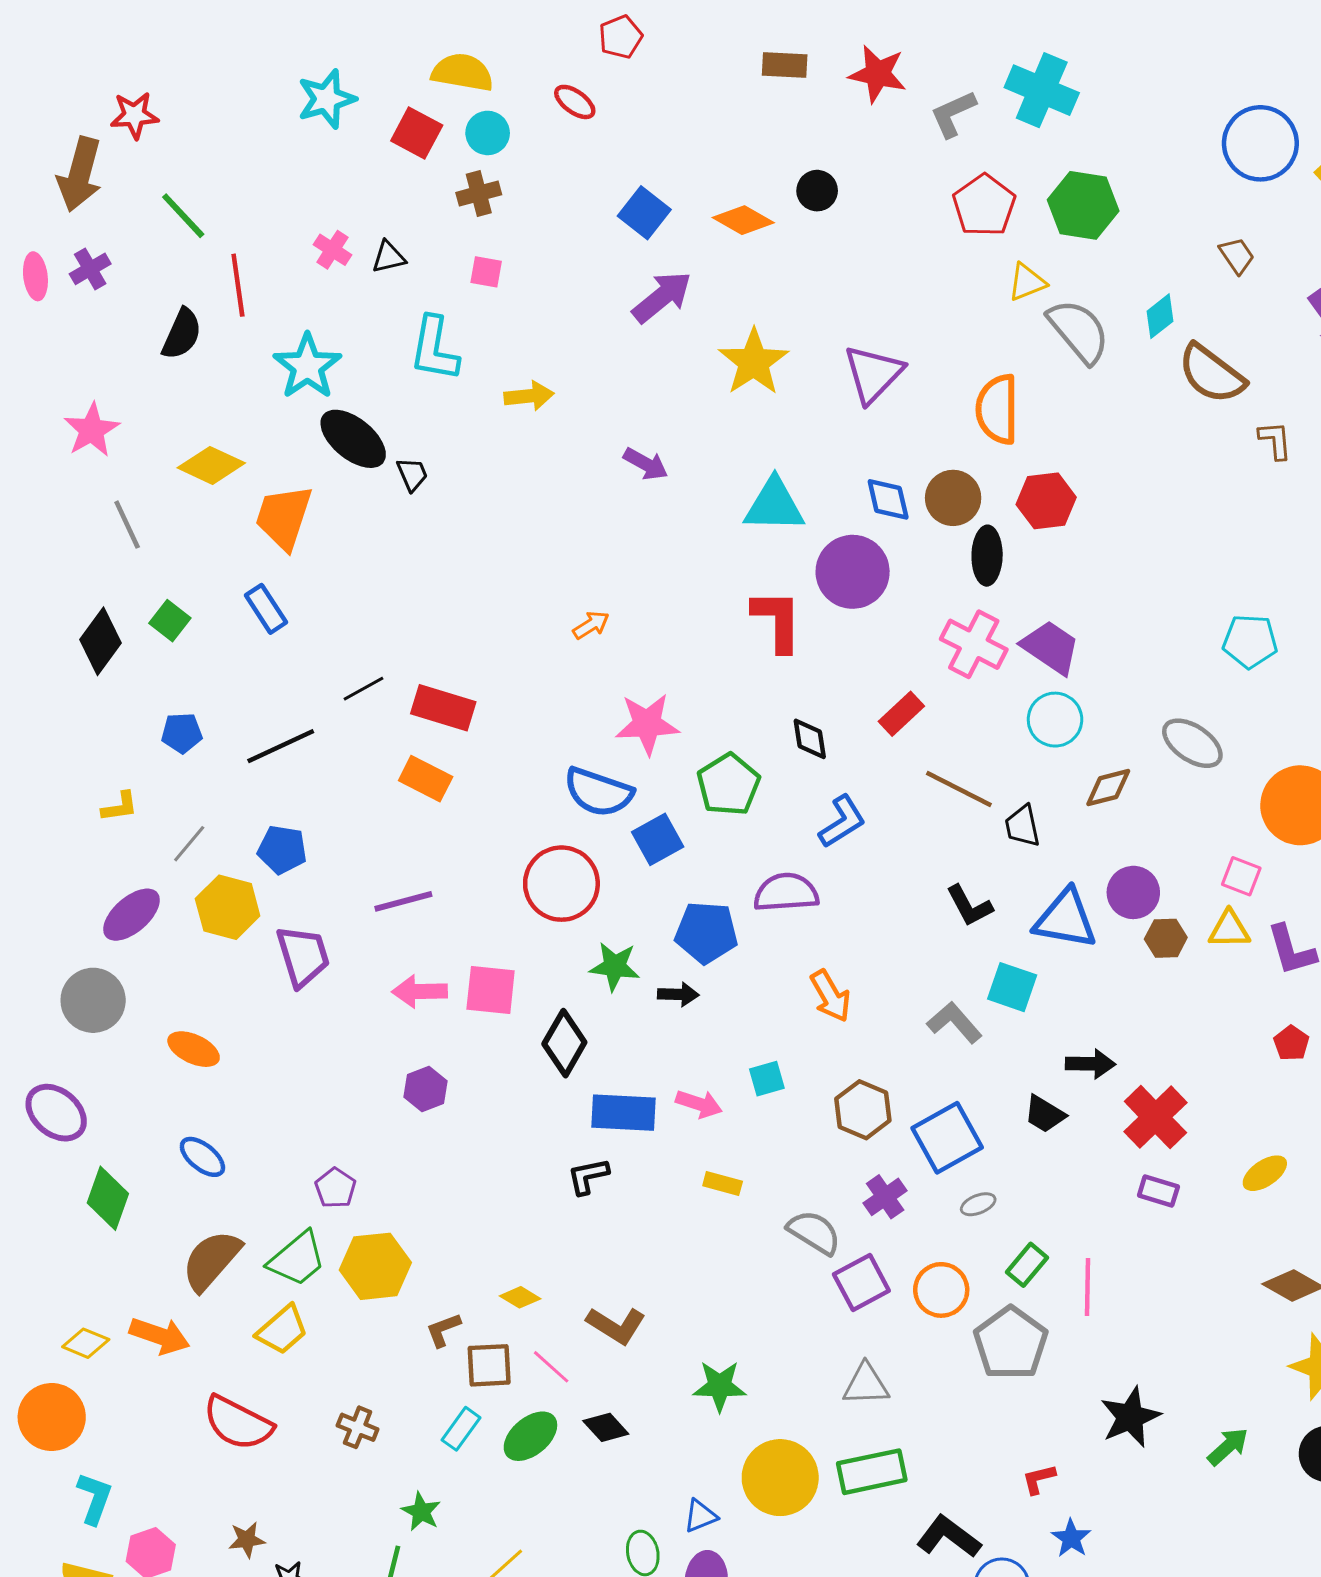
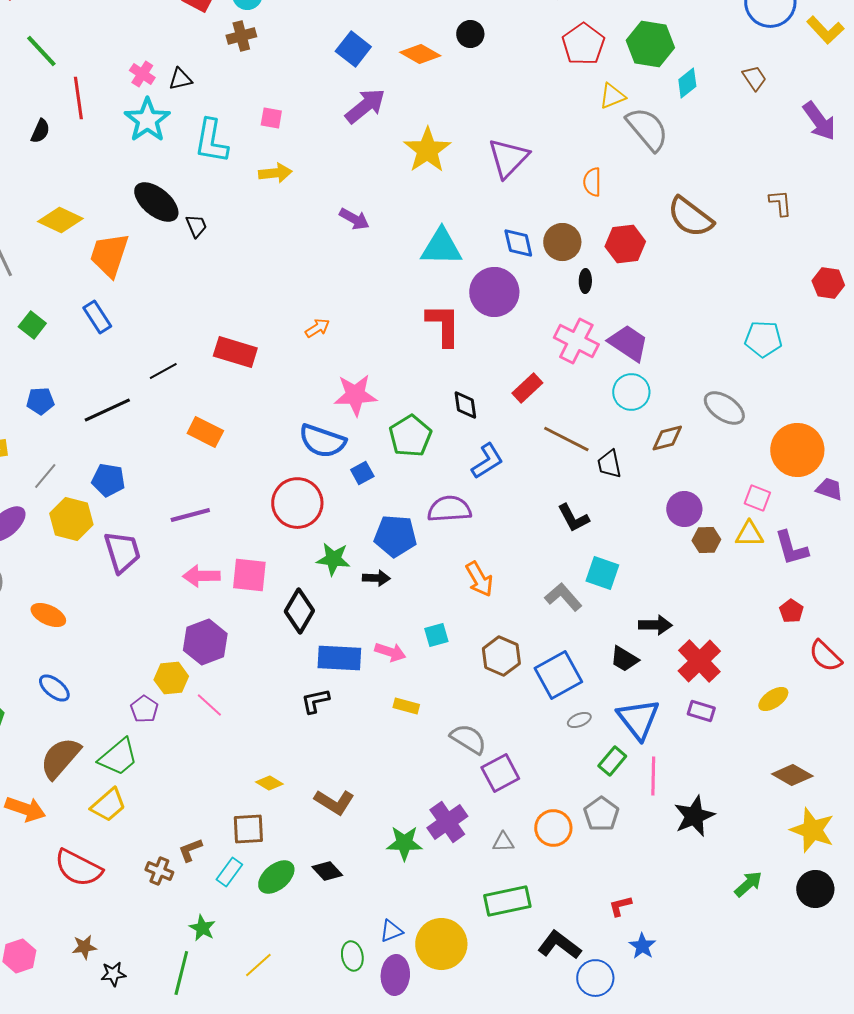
pink square: (486, 272) -> (271, 118), moved
cyan diamond: (1160, 316) -> (687, 83), moved
black semicircle: (182, 334) -> (40, 131), size x0.7
cyan star: (307, 366) -> (147, 120), moved
brown semicircle: (1212, 374) -> (690, 217), moved
orange semicircle: (997, 409) -> (592, 182), size x0.6
black ellipse: (987, 556) -> (585, 281), size x0.6
red rectangle: (443, 708) -> (235, 352), moved
blue square: (658, 839) -> (362, 473), size x0.7
blue triangle: (1065, 919) -> (638, 719), moved, turned 42
purple hexagon: (426, 1089) -> (205, 642), size x1.5
purple cross: (885, 1197) -> (447, 822), moved, size x1.4
yellow hexagon: (375, 1266) -> (171, 678), moved, size x0.7
orange circle: (941, 1290) -> (553, 828), moved
brown L-shape: (443, 1330) -> (190, 850), moved
gray pentagon: (1011, 1343) -> (601, 814), size x0.7
pink line: (551, 1367) -> (209, 705), moved
gray triangle: (866, 1385) -> (503, 842), size x0.7
black star: (1130, 1417) -> (694, 816), moved
yellow circle: (780, 1478) -> (441, 944), moved

